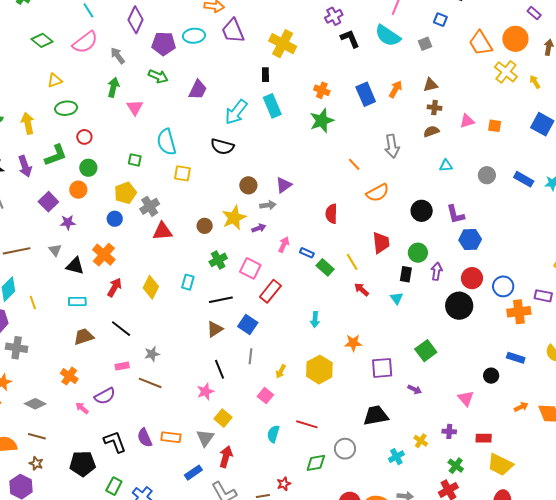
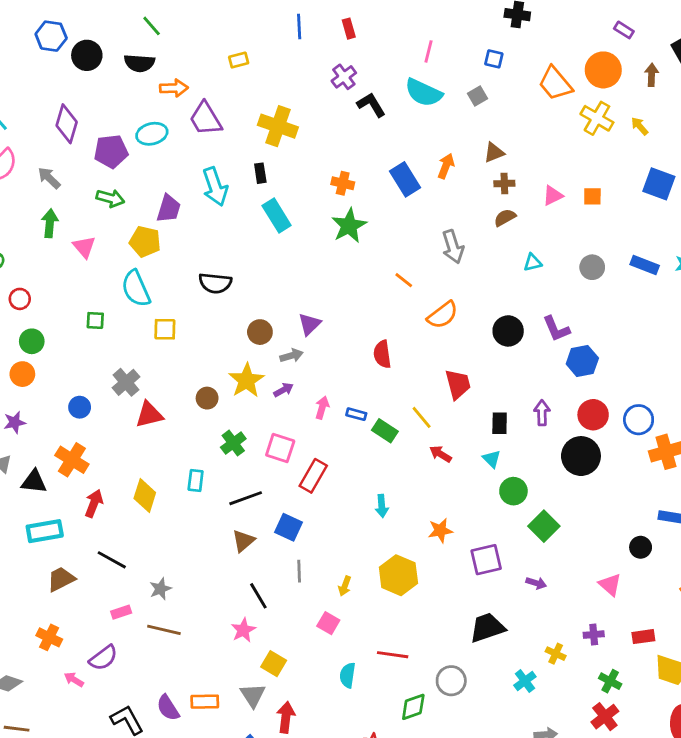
cyan arrow: (236, 112) -> (215, 187), moved, turned -48
yellow pentagon: (125, 193) -> (145, 242), moved, turned -30
green circle: (418, 253) -> (513, 491), moved
cyan rectangle: (77, 301) -> (45, 531), size x1.4

